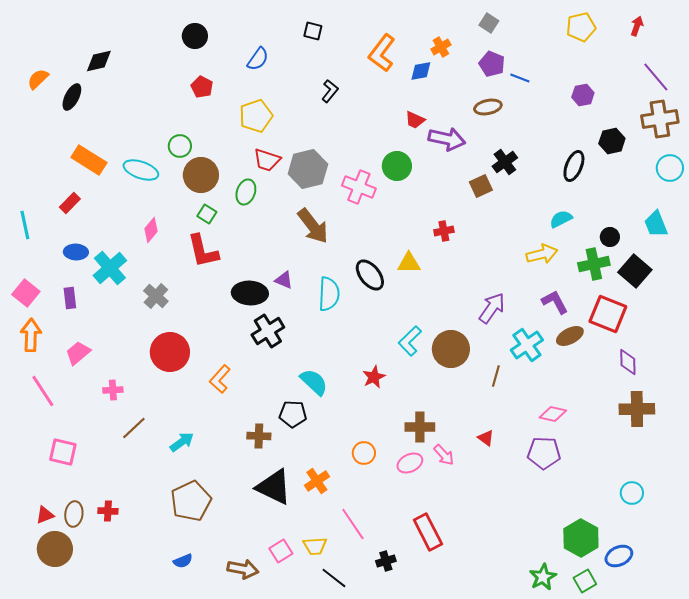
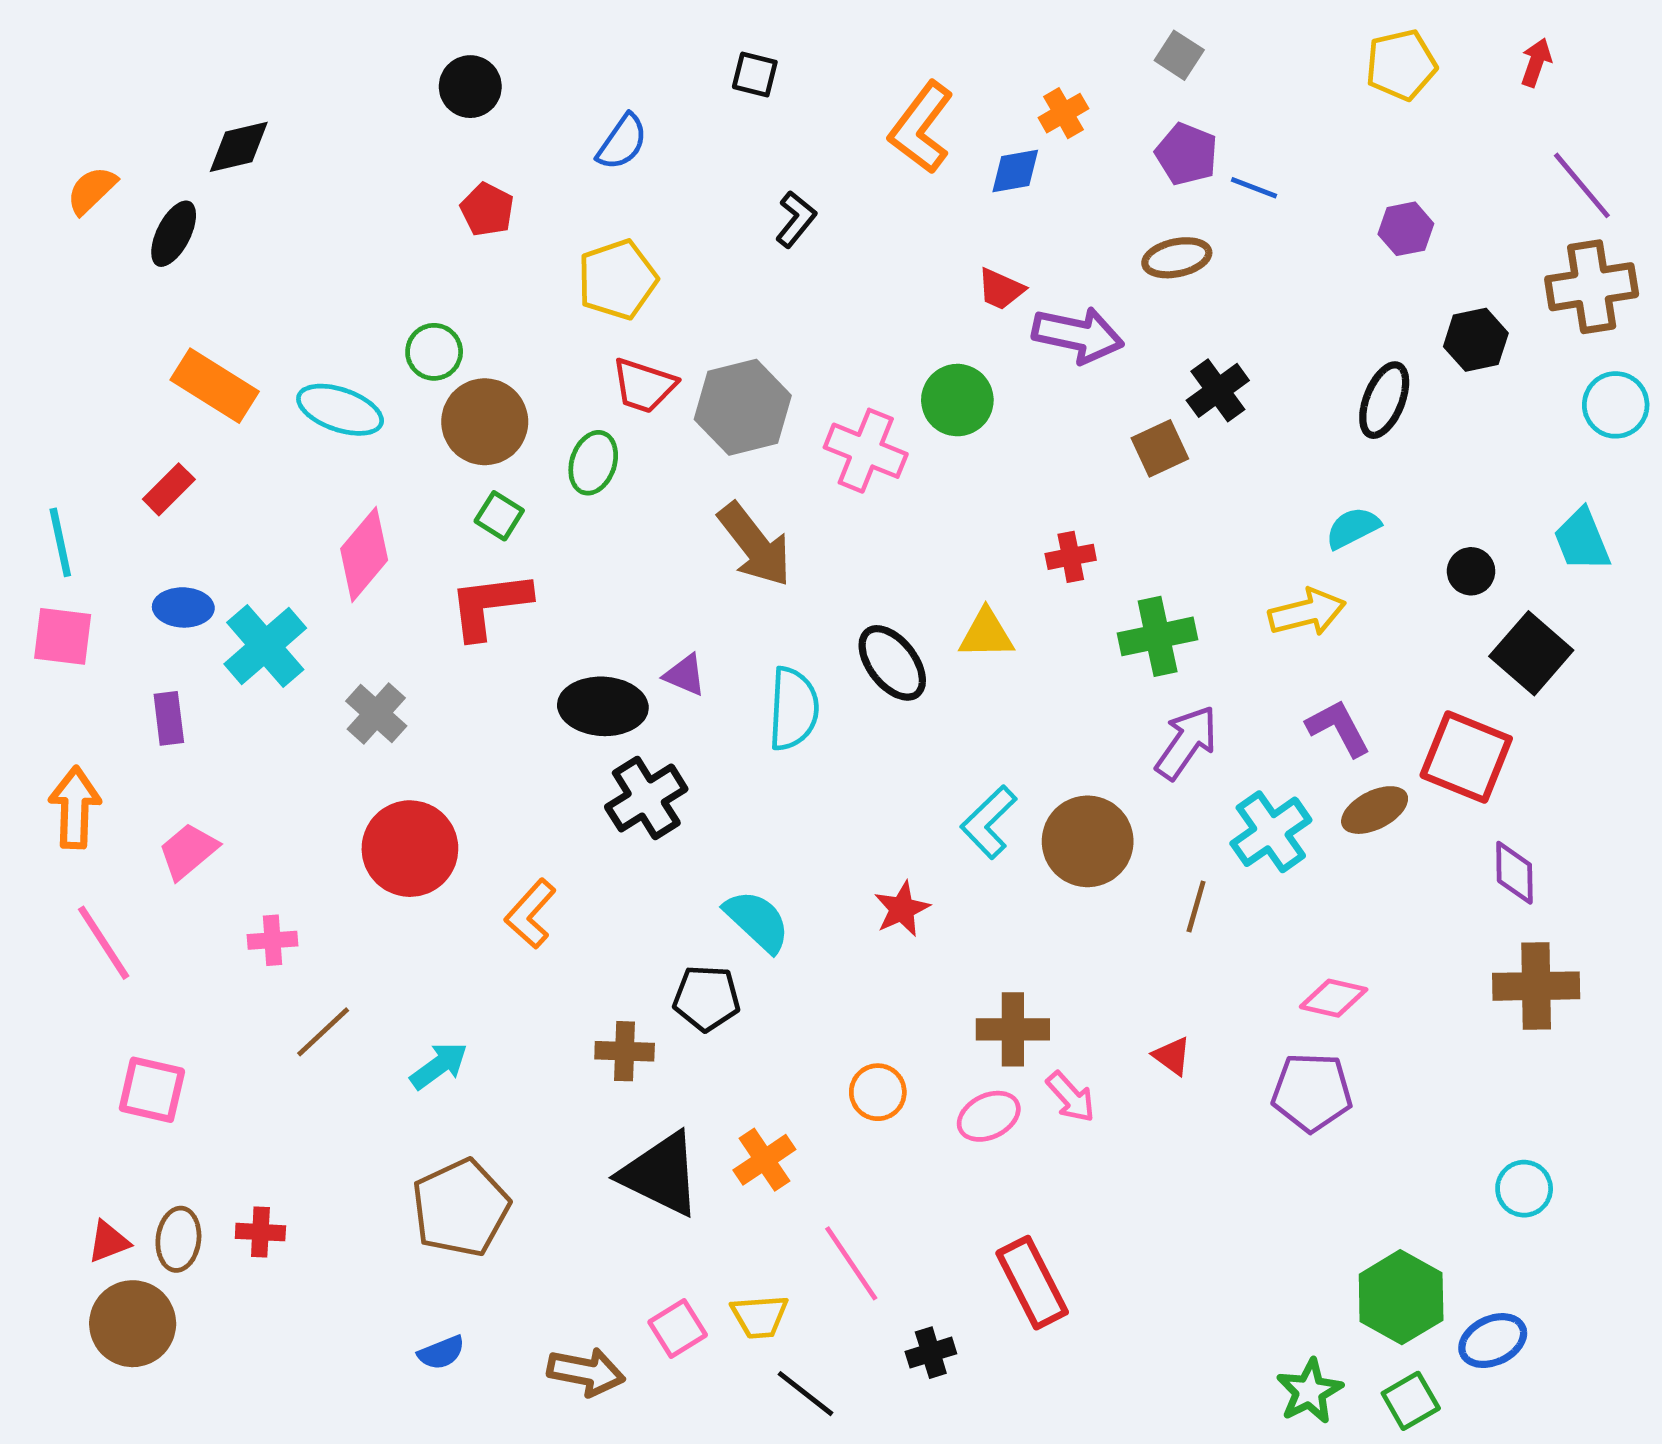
pink diamond: (151, 230) -> (364, 554), size x1.5
red L-shape: (203, 251) -> (490, 605), turned 96
green cross: (594, 264) -> (1158, 636), moved
pink square: (26, 293) -> (63, 636), moved, turned -32

